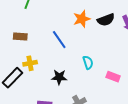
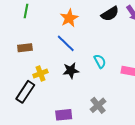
orange star: (82, 19) -> (69, 18), moved
black star: (59, 77) -> (71, 71), moved

